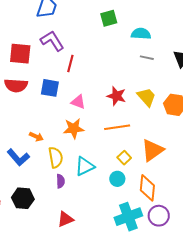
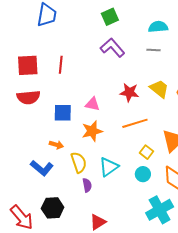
cyan semicircle: (141, 34) -> (158, 27), moved
purple L-shape: (52, 41) -> (112, 48), moved
red line: (70, 63) -> (61, 65), moved
blue square: (50, 88) -> (63, 113), moved

